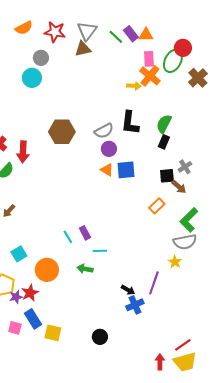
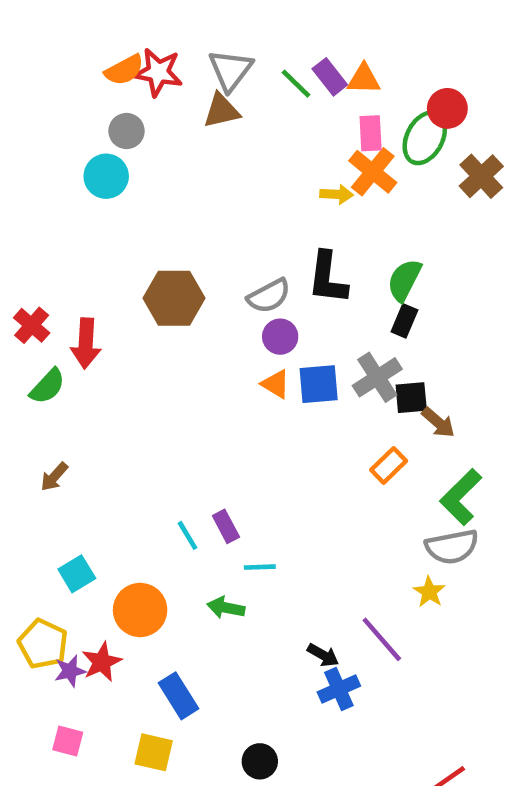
orange semicircle: (24, 28) -> (124, 70), moved
gray cross: (185, 167) -> (377, 377), moved, size x1.5
purple line: (154, 283) -> (382, 639), turned -60
blue rectangle: (33, 319) -> (178, 696), moved

